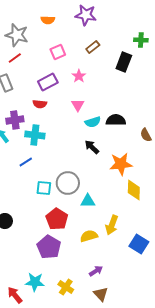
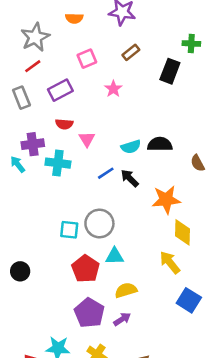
gray star: (17, 35) -> (35, 37), turned 30
purple rectangle: (48, 82) -> (60, 90), moved
pink triangle: (78, 105) -> (87, 139), moved
blue line: (26, 162) -> (106, 173), moved
cyan triangle: (88, 201) -> (115, 256), moved
yellow arrow: (112, 225) -> (170, 263), moved, turned 120
purple pentagon: (49, 247) -> (89, 313), moved
purple arrow: (96, 271) -> (122, 319), moved

